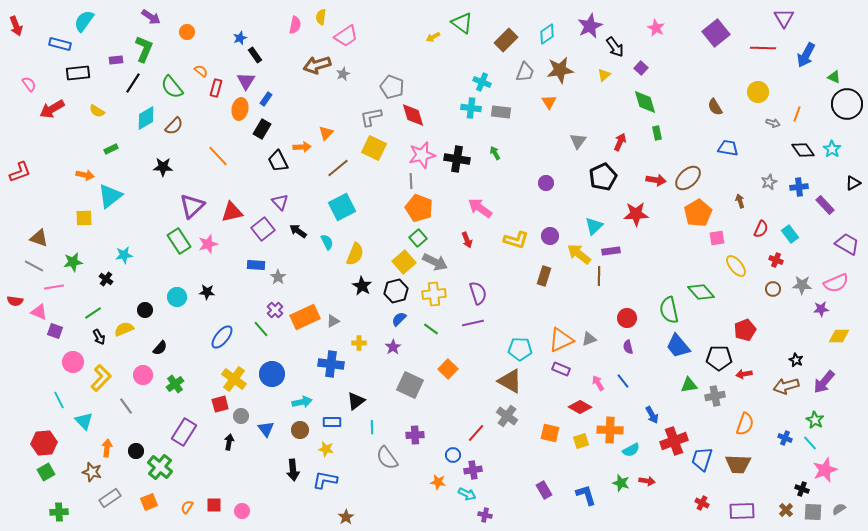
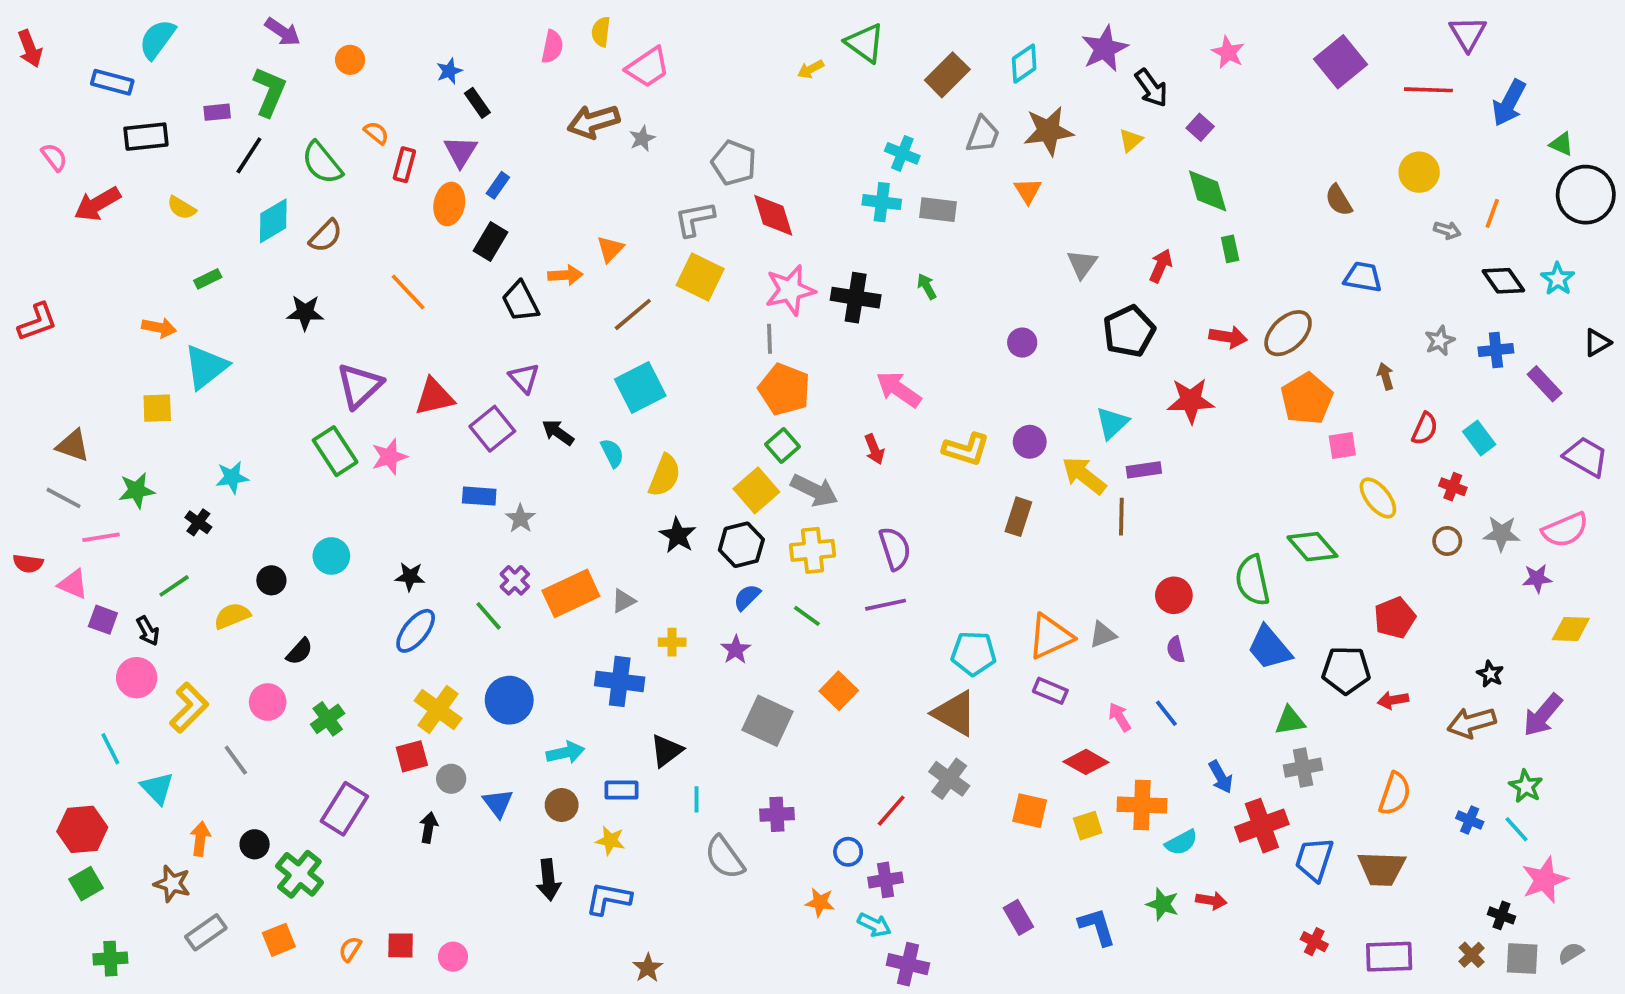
black star: (207, 292) -> (410, 577), moved
black arrow: (99, 337) -> (148, 631), moved
gray cross: (715, 396) -> (1303, 768), moved
purple cross: (485, 515) -> (908, 964), size x1.5

